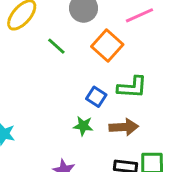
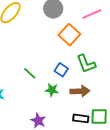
green line: (56, 46) -> (30, 73), moved
green L-shape: (132, 87) -> (86, 64), turned 65

